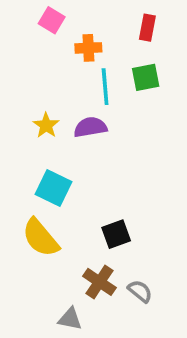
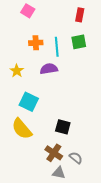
orange cross: (88, 48) -> (36, 43), moved
yellow star: (46, 125) -> (17, 71), moved
black square: (116, 234) -> (63, 127), turned 35
gray triangle: (70, 319) -> (59, 173), moved

